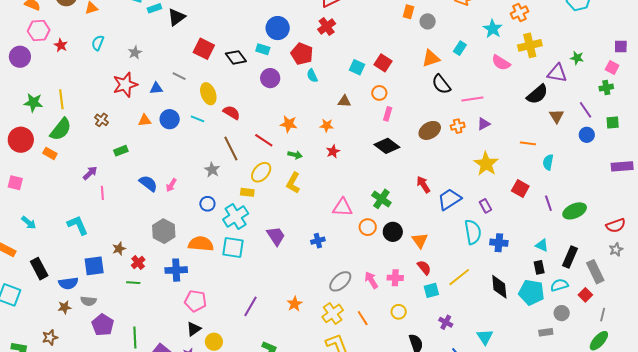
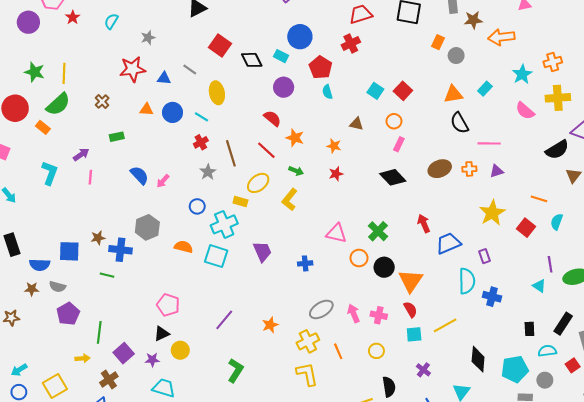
red semicircle: (232, 113) -> (272, 118), moved
red square: (520, 188) -> (526, 228), moved
cyan L-shape: (78, 225) -> (50, 173), moved, turned 35
orange triangle: (420, 241) -> (411, 281), size x1.4
orange semicircle: (201, 244) -> (184, 247), size x0.7
cyan triangle: (542, 245) -> (539, 286), moved
red cross: (138, 262) -> (201, 142), moved
blue cross: (176, 270) -> (120, 250), moved
black diamond: (499, 287) -> (478, 359), moved
cyan pentagon: (531, 292) -> (515, 369), moved, turned -30

